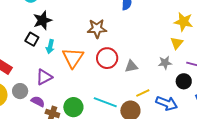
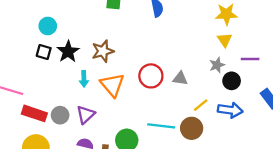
brown star: (97, 29) -> (103, 51), moved
black square: (32, 39) -> (44, 52), moved
gray triangle: (131, 66) -> (180, 78), turned 32
black circle: (184, 81) -> (232, 81), moved
gray circle: (20, 91) -> (60, 115), moved

